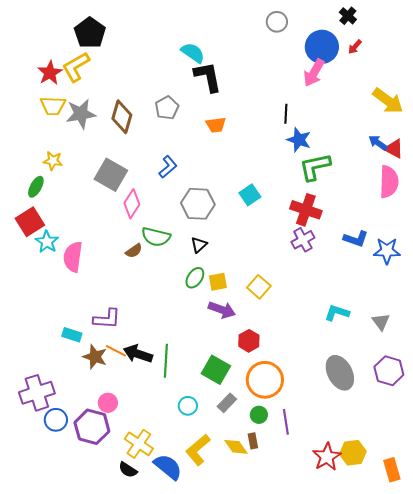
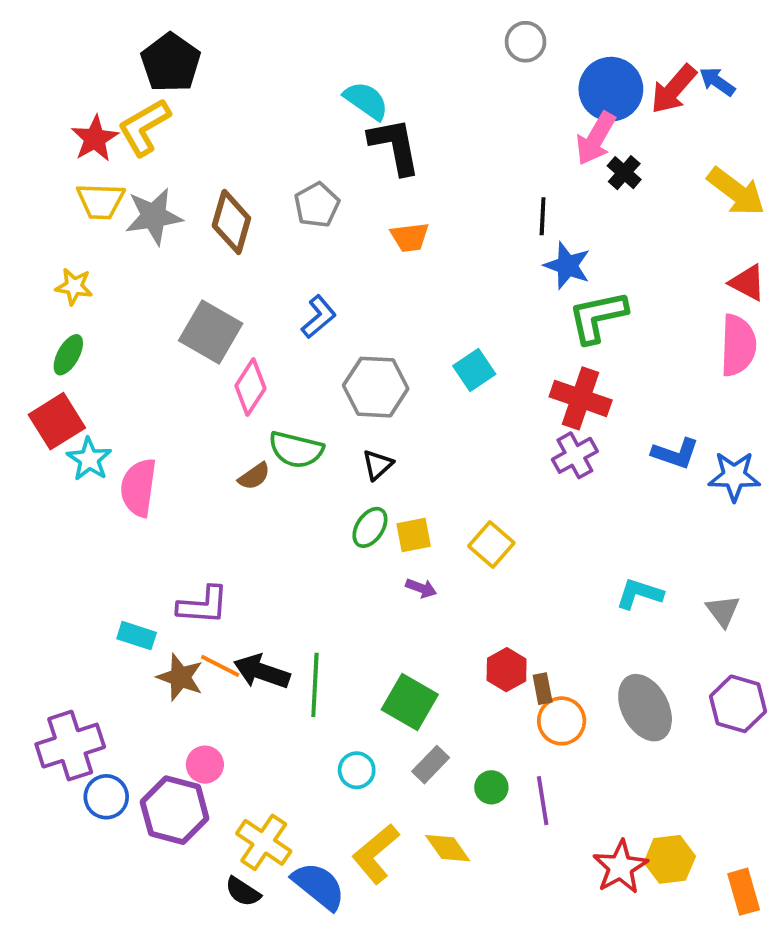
black cross: (348, 16) -> (624, 173), moved
red arrow: (355, 47) -> (674, 89), size x1.8
blue arrow: (378, 143) -> (717, 82), moved
yellow star: (53, 161) -> (74, 286), moved
purple arrow: (222, 310) -> (421, 588), size x0.6
red hexagon: (249, 341) -> (507, 670), moved
orange circle: (265, 380) -> (562, 721), moved, size x0.7
brown rectangle: (253, 441) -> (543, 689), moved

